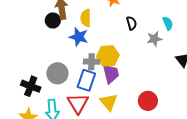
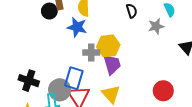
gray circle: (57, 73) -> (60, 90), moved
blue rectangle: (86, 80) -> (74, 78), moved
red circle: (148, 101) -> (163, 91), moved

